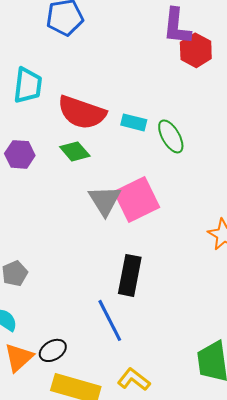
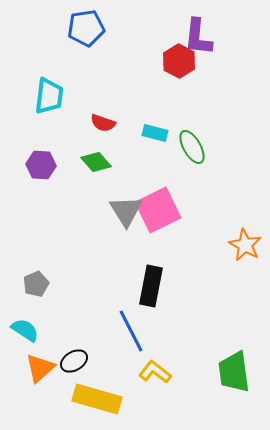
red hexagon: (196, 50) -> (179, 61), moved
red semicircle: (82, 112) -> (103, 123), size x0.5
yellow L-shape: (134, 379) -> (155, 372), moved

